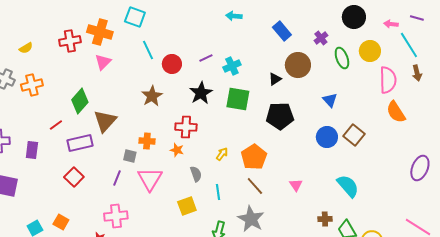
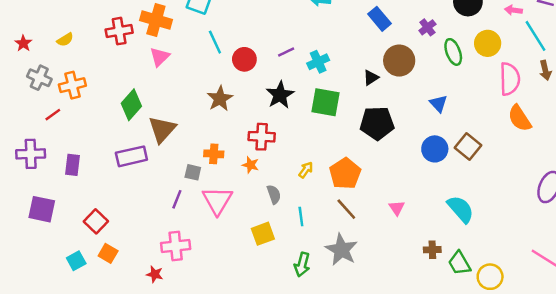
red line: (56, 125) -> (53, 115), moved
red square: (74, 177) -> (96, 221), moved

